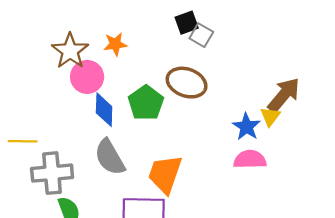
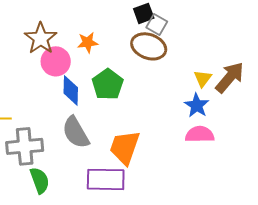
orange star: (115, 44) -> (88, 42), moved
brown ellipse: (187, 83) -> (149, 46), moved
yellow triangle: (270, 116) -> (203, 78), moved

